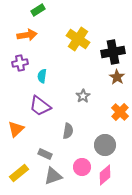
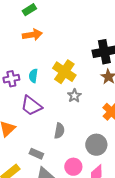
orange arrow: (27, 35) -> (32, 35), moved
yellow cross: (78, 39) -> (64, 72), moved
purple cross: (20, 63) -> (11, 79), moved

